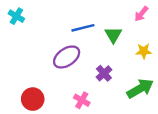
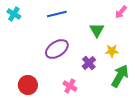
blue line: (83, 28) -> (57, 14), moved
yellow star: (144, 51) -> (112, 51), moved
green arrow: (140, 89) -> (120, 76), turned -30

